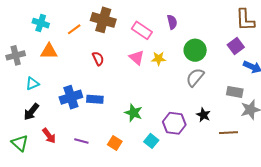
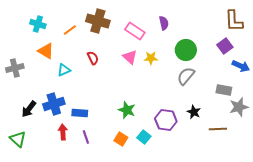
orange triangle: (49, 51) -> (46, 51), turned 30
gray cross: (16, 55) -> (15, 68), moved
cyan triangle: (32, 84) -> (64, 70), moved
blue cross: (71, 97) -> (54, 104), moved
blue rectangle: (95, 99) -> (80, 113), moved
red arrow: (49, 136) -> (63, 132), moved, turned -147
purple line: (81, 141) -> (86, 137), moved, turned 56
orange square: (115, 143) -> (121, 139), moved

